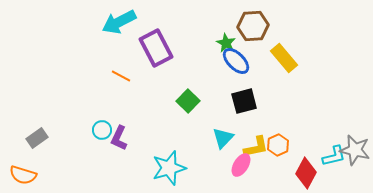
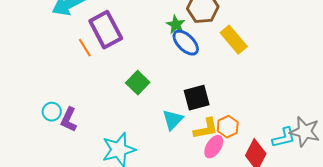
orange line: (121, 76) -> (85, 48), moved, turned 30
black square: (244, 101) -> (197, 98), moved
pink ellipse: (241, 165) -> (214, 147), moved

